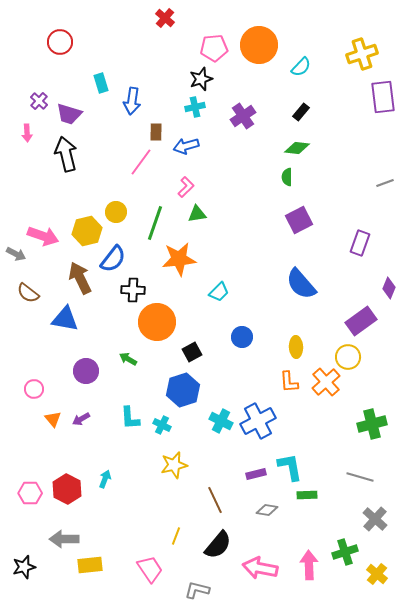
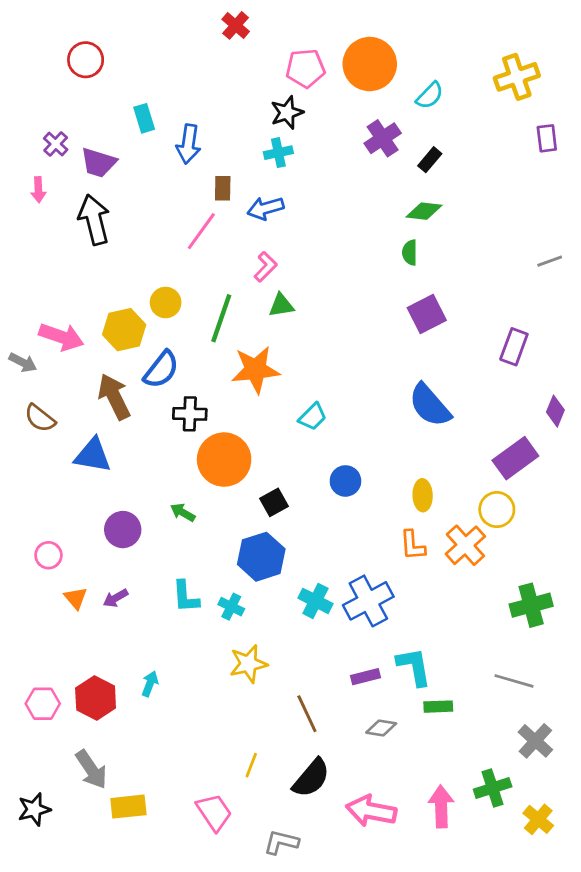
purple rectangle: (383, 97) -> (547, 138), size x0.6
purple cross: (243, 116) -> (383, 138), moved
gray arrow: (64, 539) -> (91, 769), turned -124

